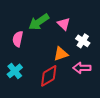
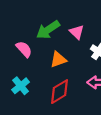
pink semicircle: (18, 39) -> (24, 49), turned 126
orange triangle: (61, 54) -> (58, 59), moved

